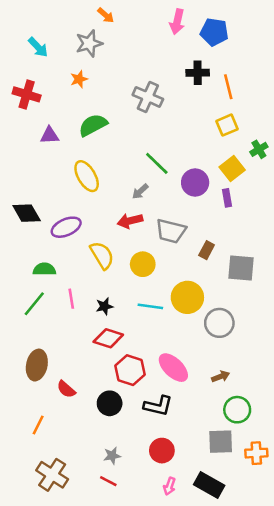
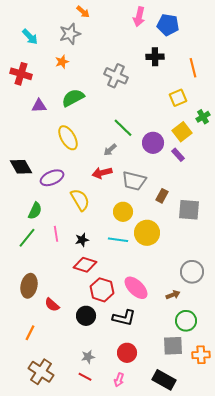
orange line: (228, 87) -> (193, 68), moved
purple rectangle: (227, 198) -> (178, 155), turned -32
yellow circle: (143, 264) -> (123, 212), moved
green semicircle: (44, 269) -> (35, 211), turned 114
gray circle: (219, 323) -> (192, 272), moved
pink arrow: (170, 486) -> (119, 380), moved

